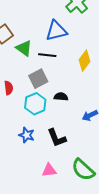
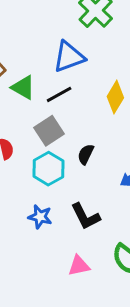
black line: (47, 55) -> (59, 94), turned -30
black semicircle: (61, 97) -> (86, 154), turned -64

